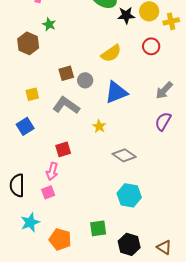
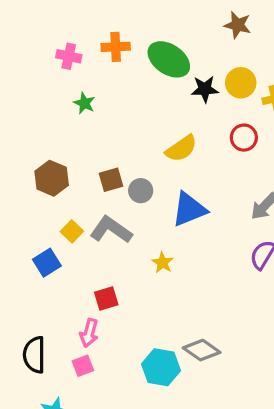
brown hexagon: (28, 43) -> (52, 178), moved
yellow square: (32, 94) -> (72, 231), moved, turned -32
gray diamond: (124, 155) -> (202, 350), moved
cyan hexagon: (129, 195) -> (161, 367), moved

